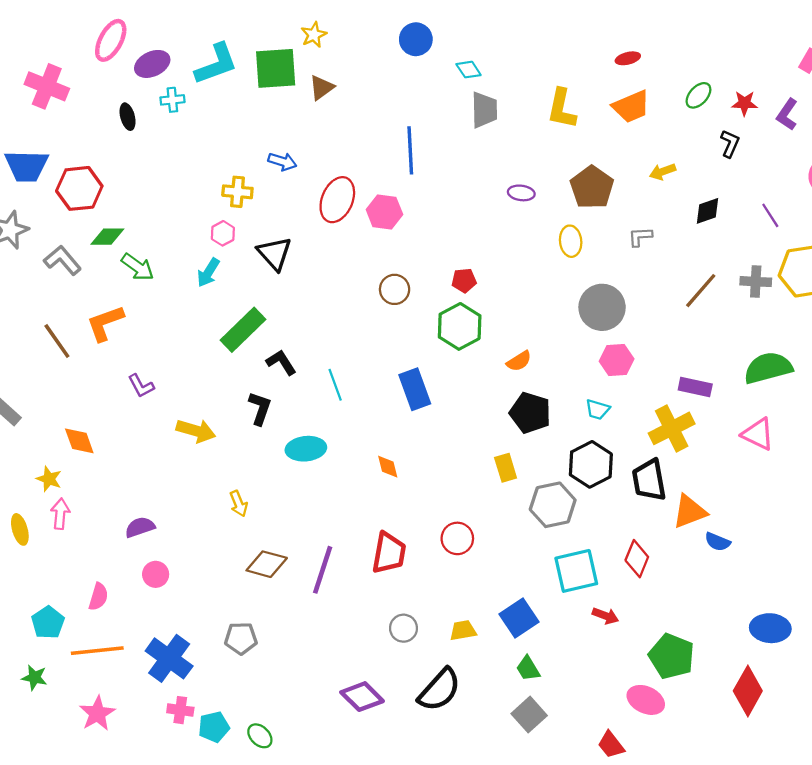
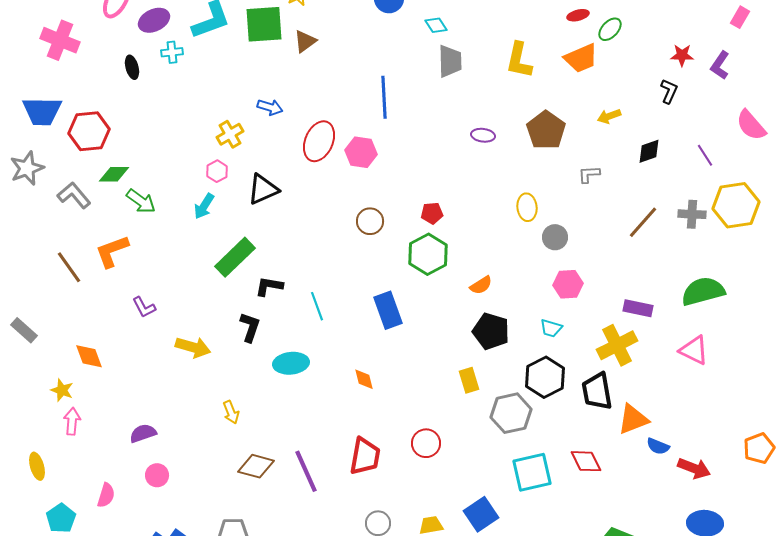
green ellipse: (698, 95) -> (610, 29), moved
yellow cross: (237, 192) -> (230, 134), turned -36
yellow ellipse: (571, 241) -> (527, 207), moved
black triangle: (274, 254) -> (263, 189), turned 48
gray circle: (602, 307) -> (555, 237), size x0.6
black L-shape: (281, 362) -> (269, 286), turned -48
yellow ellipse: (20, 529) -> (37, 466), moved
red diamond: (637, 559) -> (586, 461), turned -48
purple line: (323, 570) -> (306, 471), turned -42
red arrow: (605, 616) -> (694, 468), moved, size x1.4

